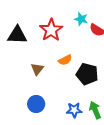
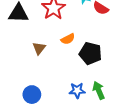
blue circle: (36, 104) -> (32, 95), moved

